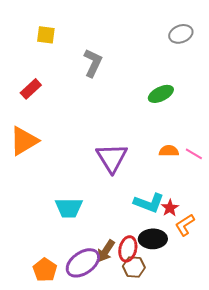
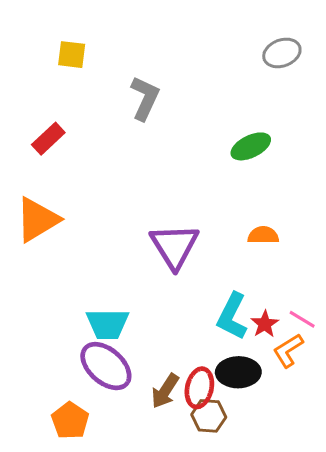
pink line: (194, 154) -> (302, 319), moved
cyan L-shape: (149, 203) -> (232, 316), turned 96
purple ellipse: (83, 263) -> (106, 366), moved, turned 76

